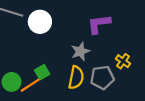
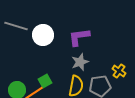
purple L-shape: (99, 24) -> (79, 37), moved

